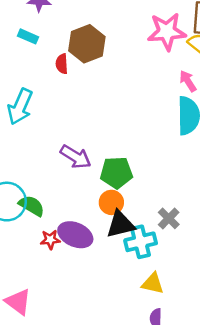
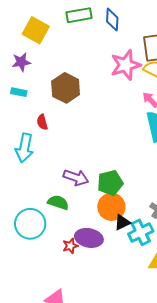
red semicircle: (62, 64) -> (42, 122), moved
orange circle: (111, 202) -> (111, 207), size x1.4
green semicircle: (32, 206) -> (58, 202), moved
black triangle: (120, 224) -> (122, 222), size x0.7

